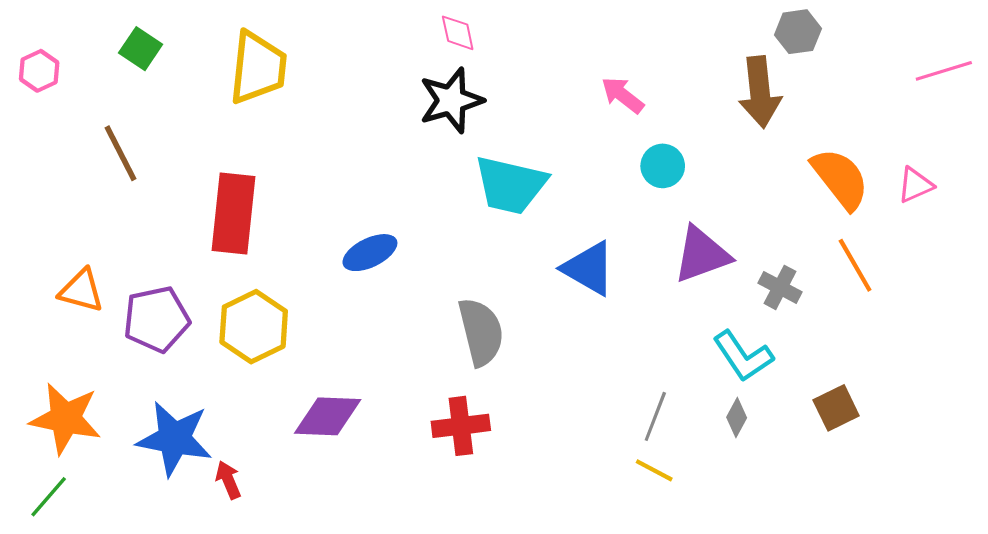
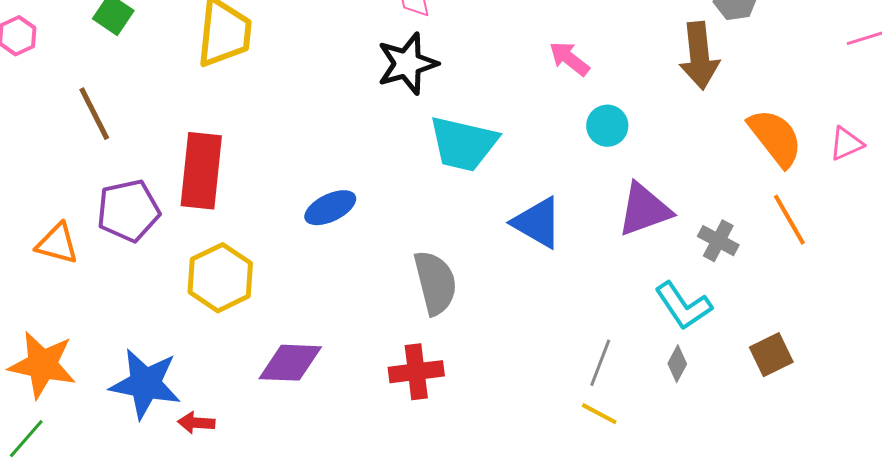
purple pentagon: (156, 319) -> (128, 211), moved
red arrow: (228, 480) -> (196, 423), turned -63

